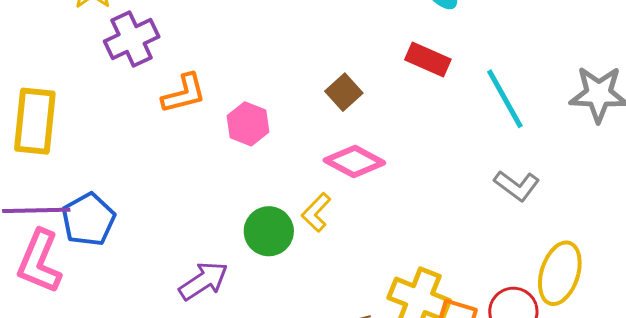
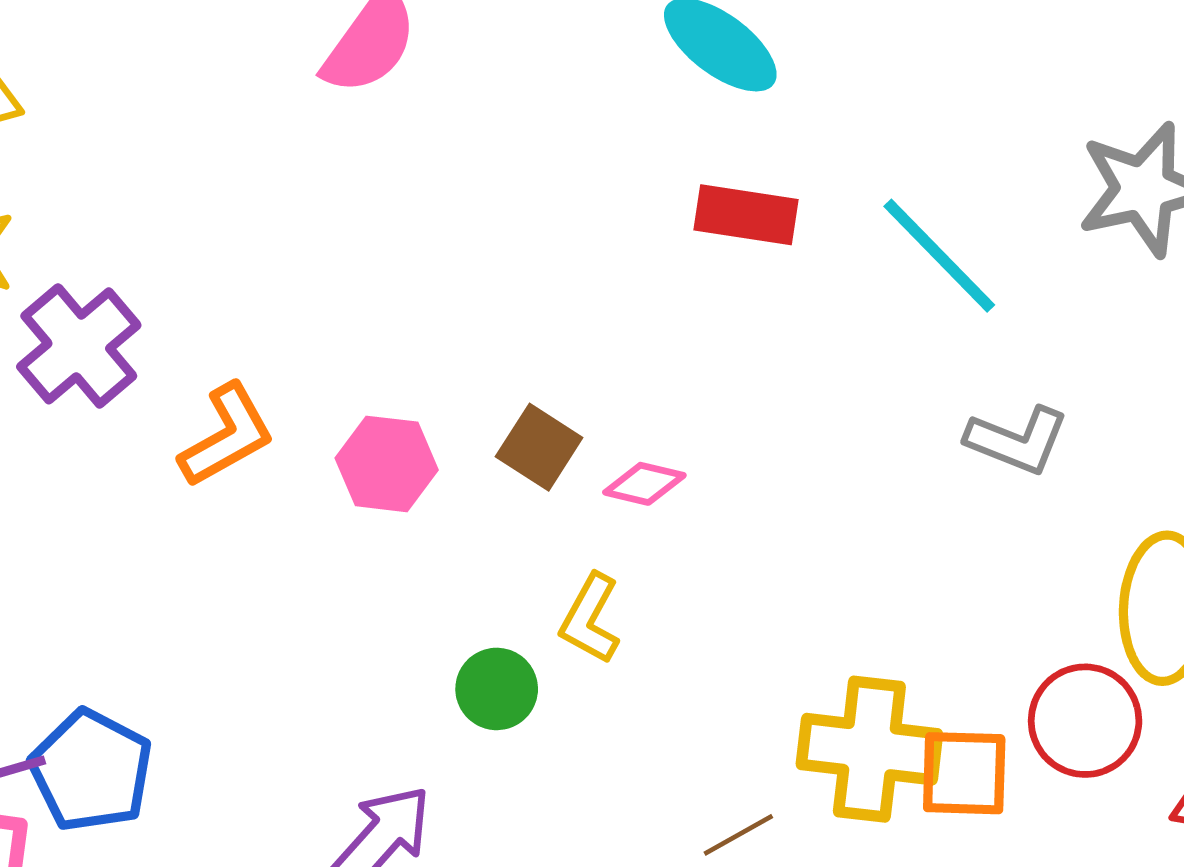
brown square: (344, 92) -> (539, 447), moved
pink diamond: (354, 162) -> (644, 484), size x0.6
green circle: (269, 231) -> (497, 689), size x0.7

